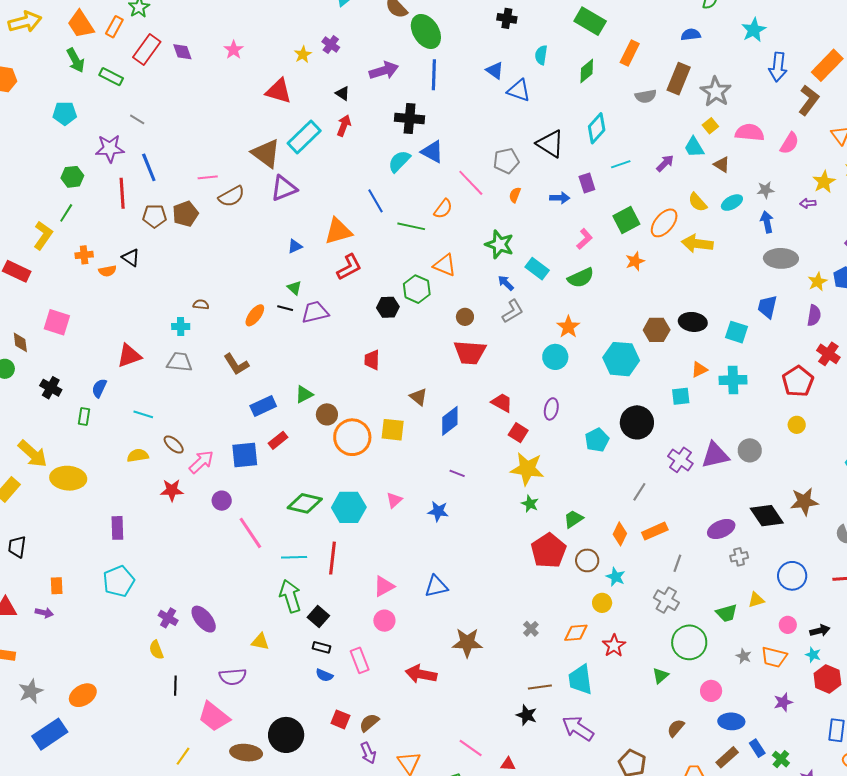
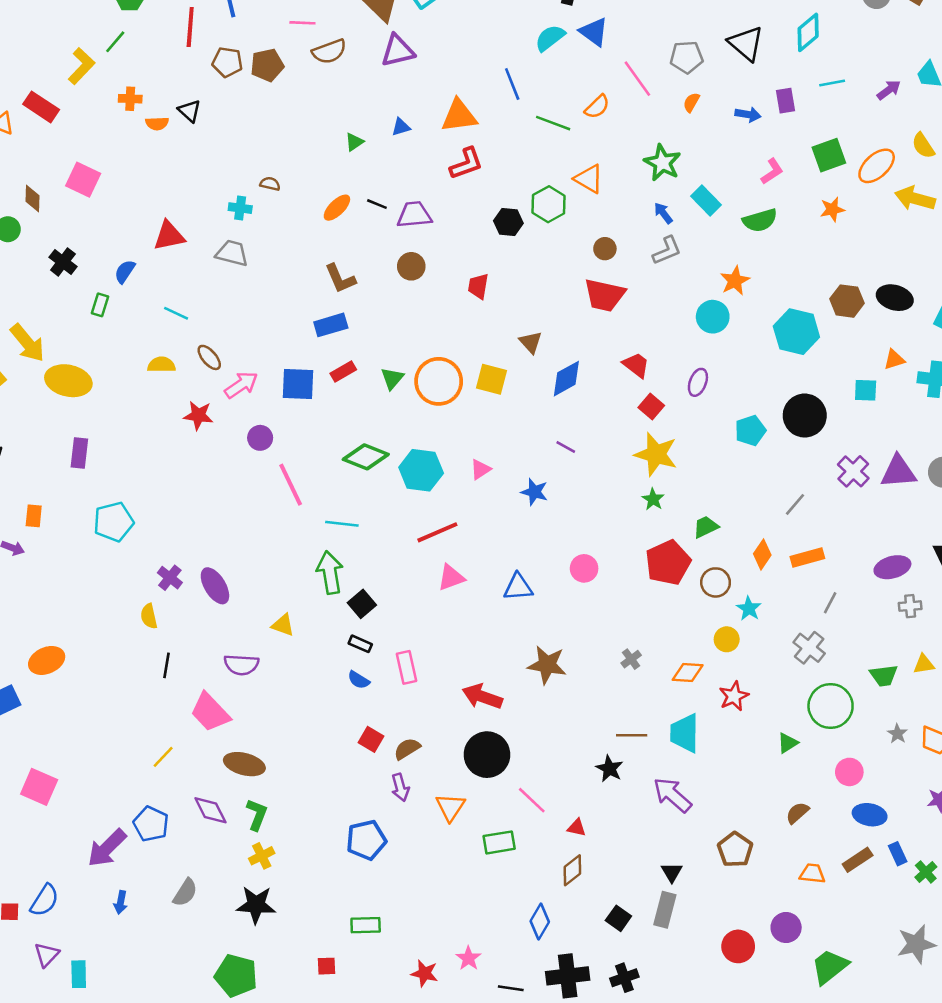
green triangle: (294, 288) -> (354, 142), moved, turned 35
brown L-shape: (236, 364) -> (340, 279), moved
green triangle: (304, 394) -> (392, 378), moved, turned -30
brown circle: (327, 414) -> (411, 266), moved
purple rectangle: (117, 528) -> (79, 453), moved
red line: (332, 558) -> (437, 532), moved, turned 52
pink circle: (384, 621) -> (584, 568), moved
black circle: (286, 735) -> (487, 755), moved

